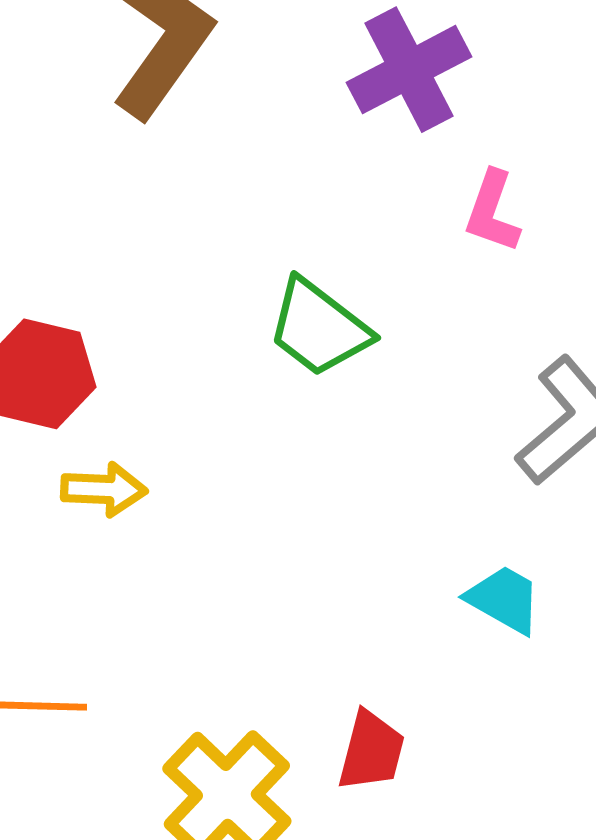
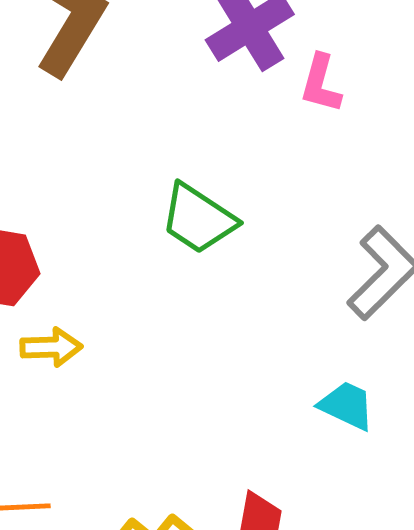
pink L-shape: (492, 212) -> (321, 84), moved

